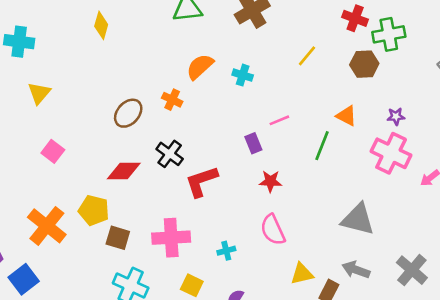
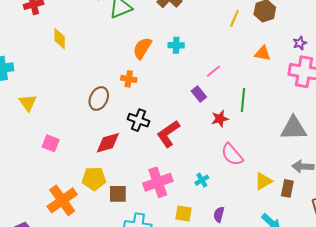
yellow line: (307, 56) -> (234, 18), moved
green line: (322, 146) -> (243, 100), moved
orange cross: (47, 226) -> (62, 200), turned 32

